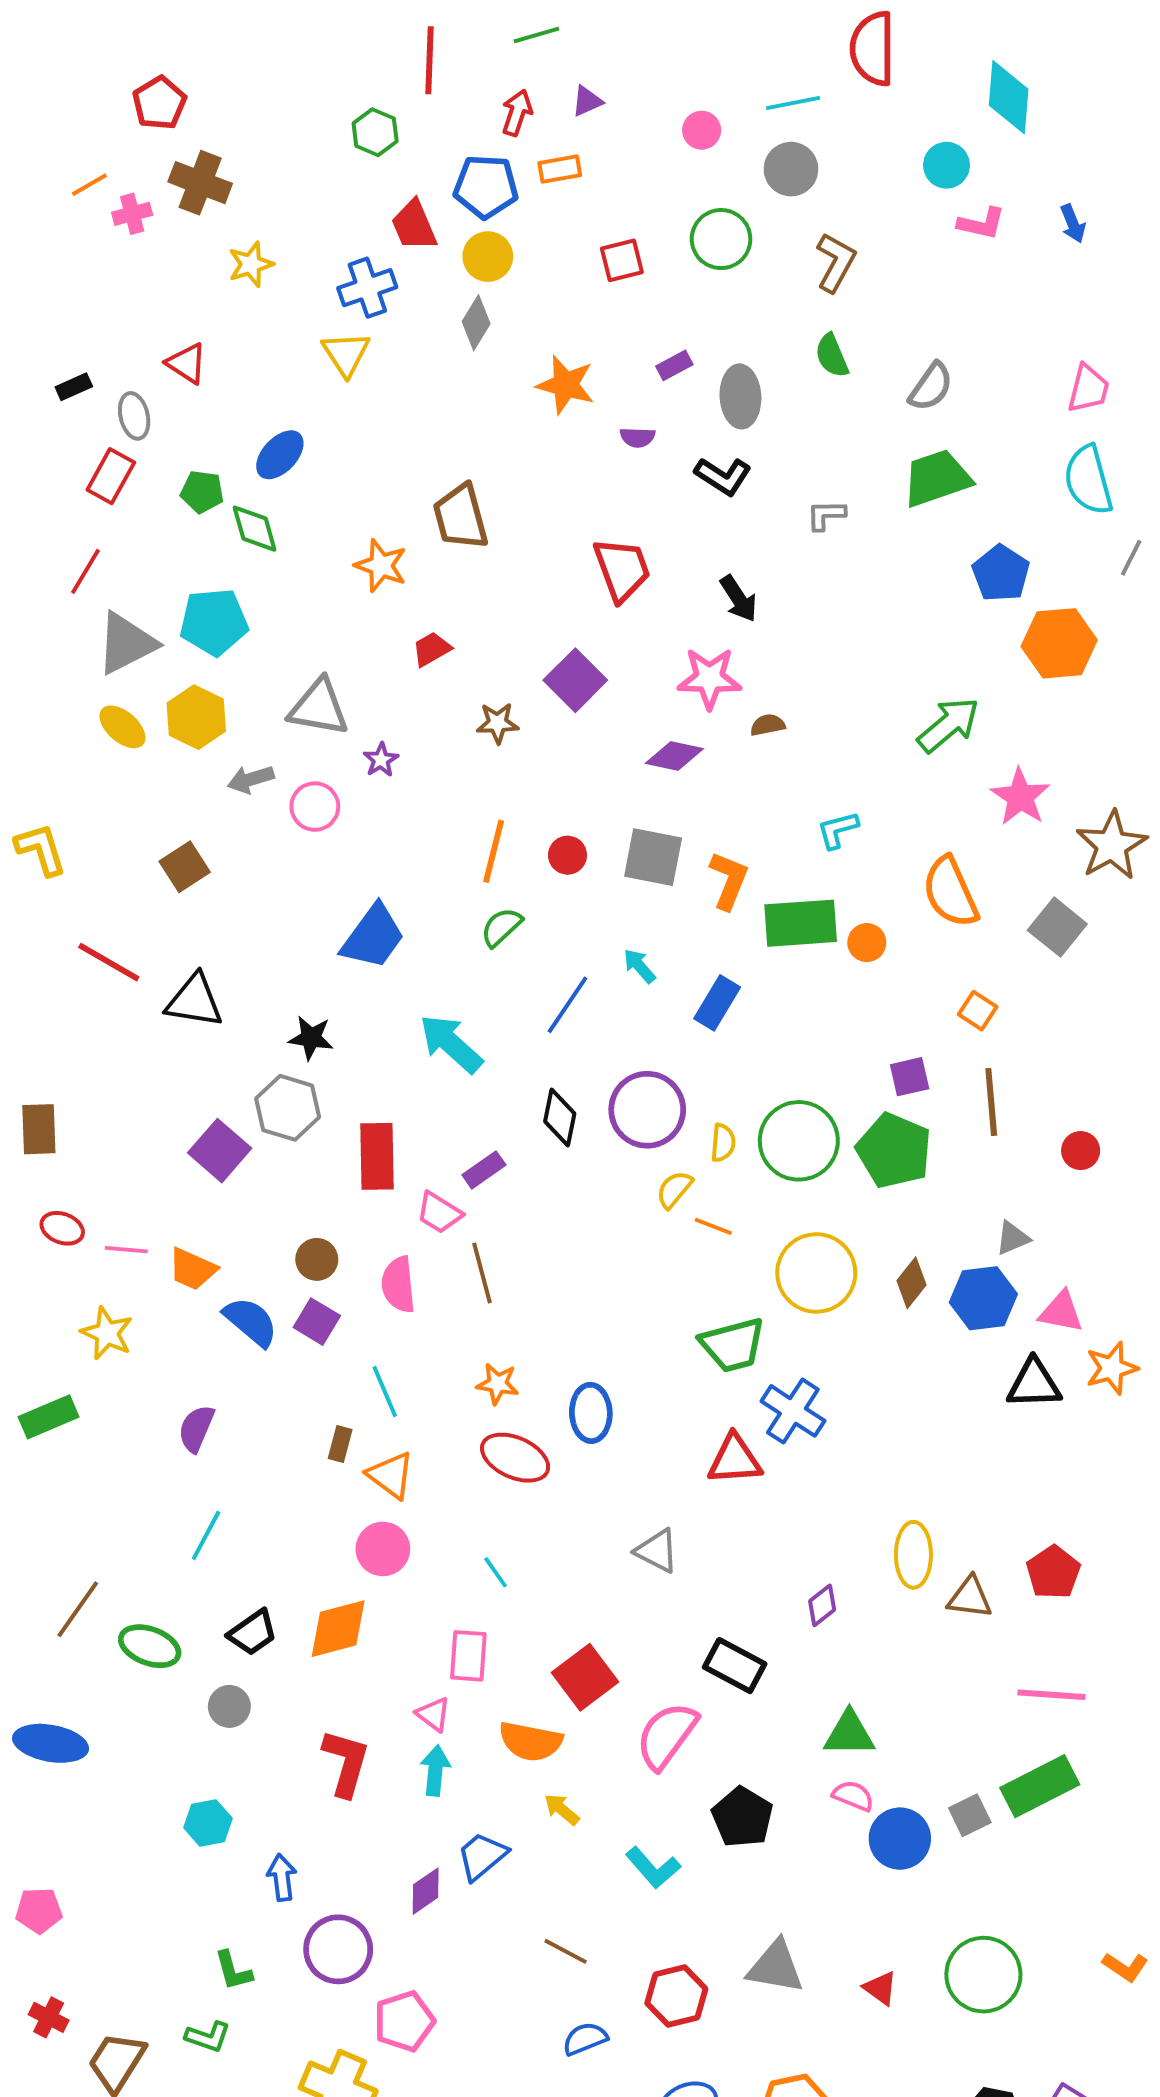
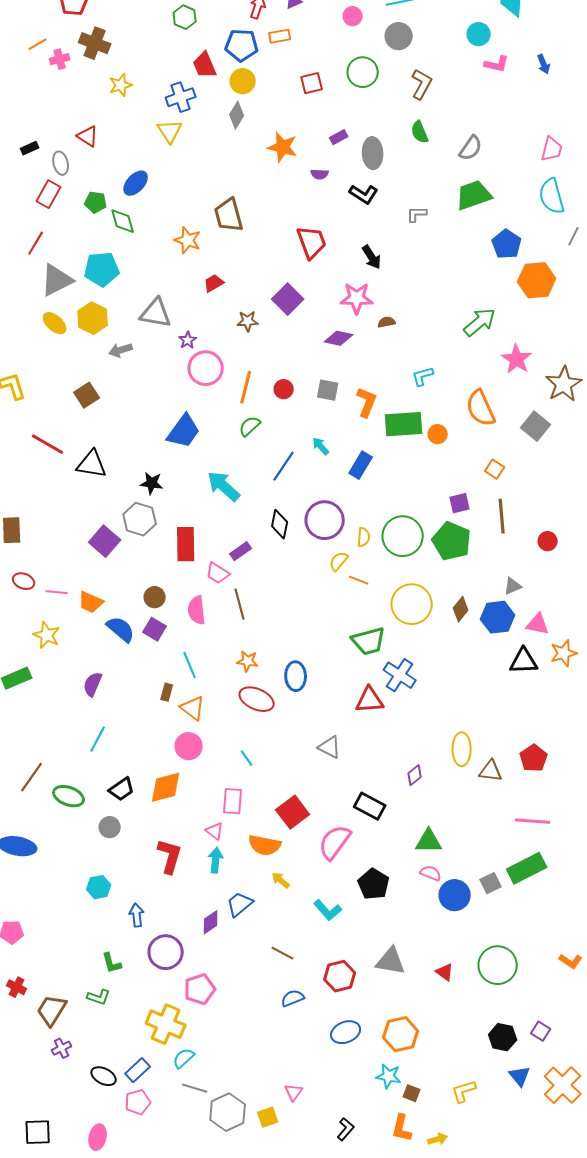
pink circle: (315, 807) -> (206, 368), moved, size x1.4
gray square: (653, 857) -> (328, 390), size x0.7

